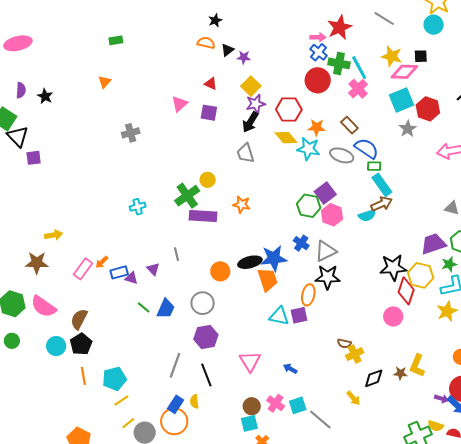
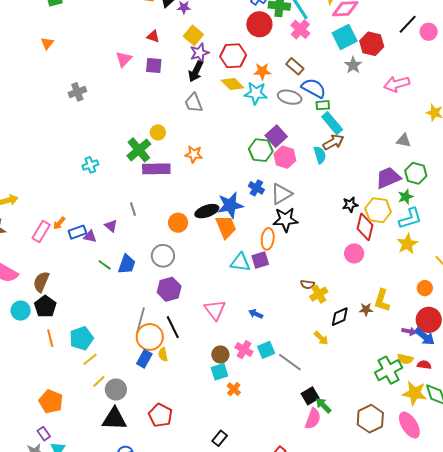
cyan semicircle: (367, 215) -> (320, 155), turned -84
black star: (393, 267) -> (350, 205), size x0.6
orange circle: (174, 421) -> (150, 337), moved

